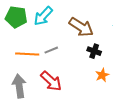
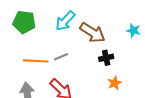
cyan arrow: (43, 16) -> (65, 21), moved
black cross: (94, 51) -> (106, 58), turned -32

